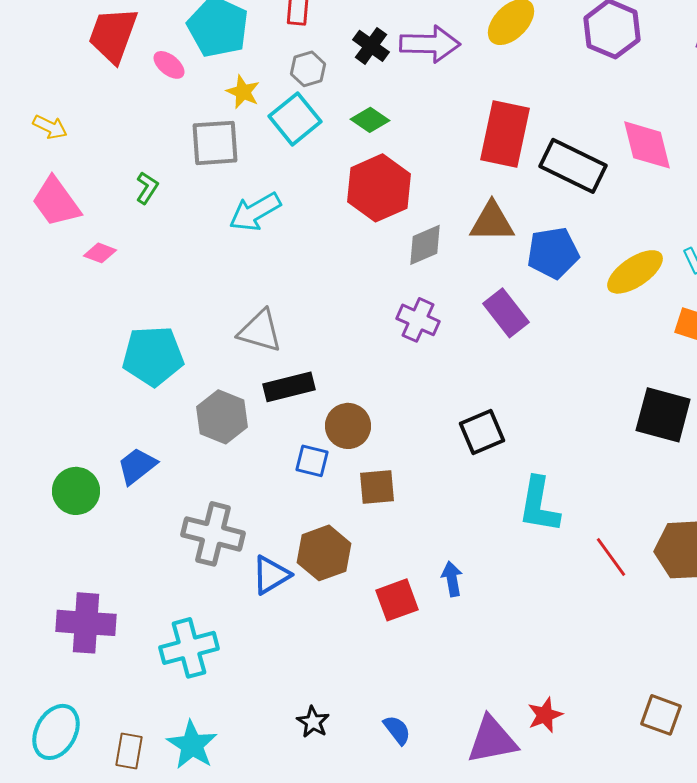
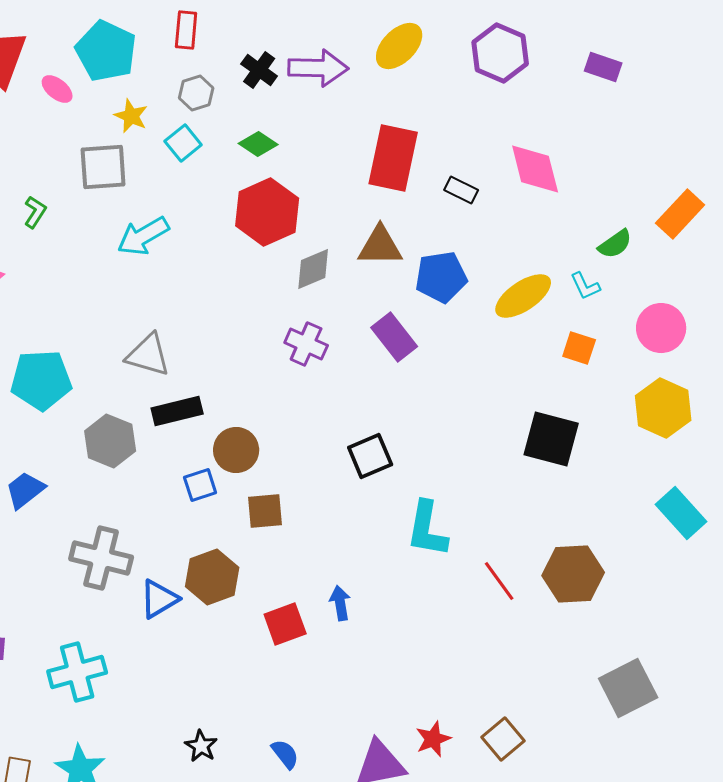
cyan square: (295, 119) -> (183, 143), size x0.7
black rectangle: (573, 166) -> (461, 190), size x0.5
blue square: (312, 461) -> (200, 485), turned -32
brown square: (661, 715) -> (503, 739), moved, turned 30

